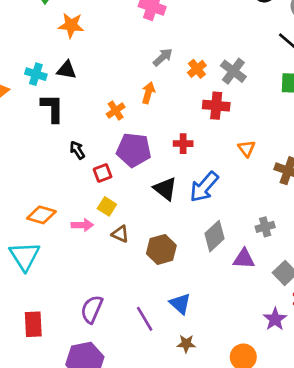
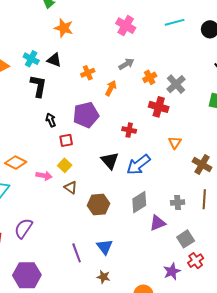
orange cross: (116, 111) -> (88, 73), moved
purple pentagon: (134, 150) -> (86, 115), moved, turned -30
purple triangle: (244, 259) -> (158, 223), turned -36
purple semicircle: (92, 309) -> (23, 228), moved

